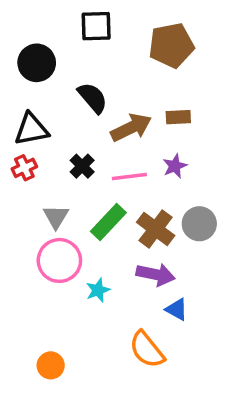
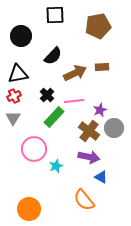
black semicircle: (93, 98) -> (53, 56), turned 84
purple star: (175, 166) -> (100, 110), moved
gray triangle: (56, 217) -> (13, 118), moved
green rectangle: (108, 222) -> (54, 117), moved
orange circle: (51, 365) -> (29, 209), size x1.5

